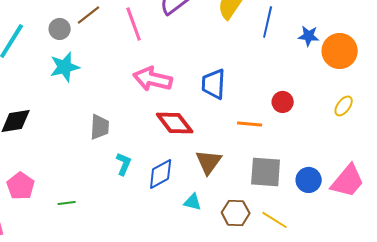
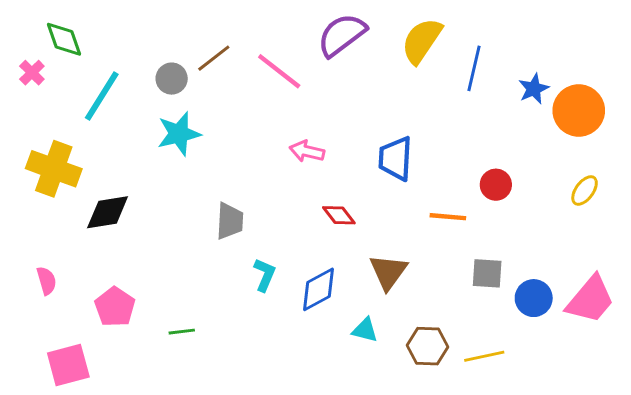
pink line: (134, 24) -> (279, 71), turned -32
blue star: (309, 36) -> (534, 89), turned -30
pink arrow: (153, 79) -> (307, 151), size x0.6
red diamond: (175, 123) -> (339, 215), size x0.6
gray square: (266, 172) -> (487, 273), moved, size x0.7
yellow line: (275, 220) -> (484, 356), turned -44

